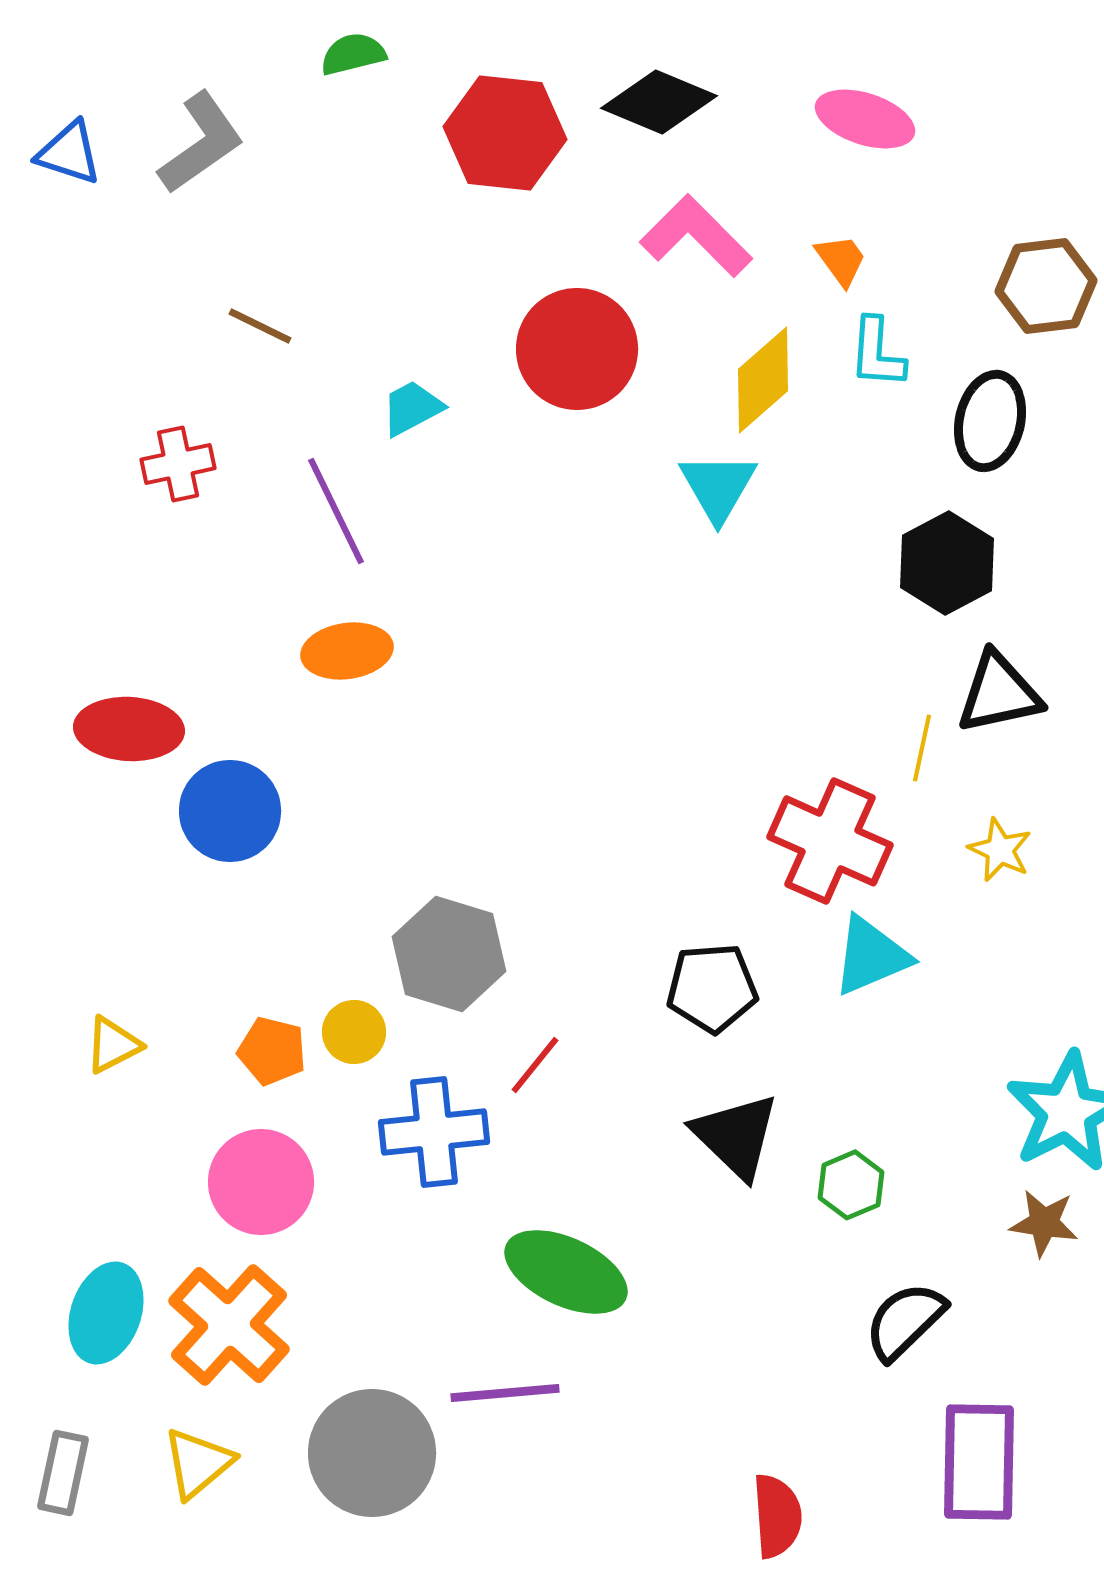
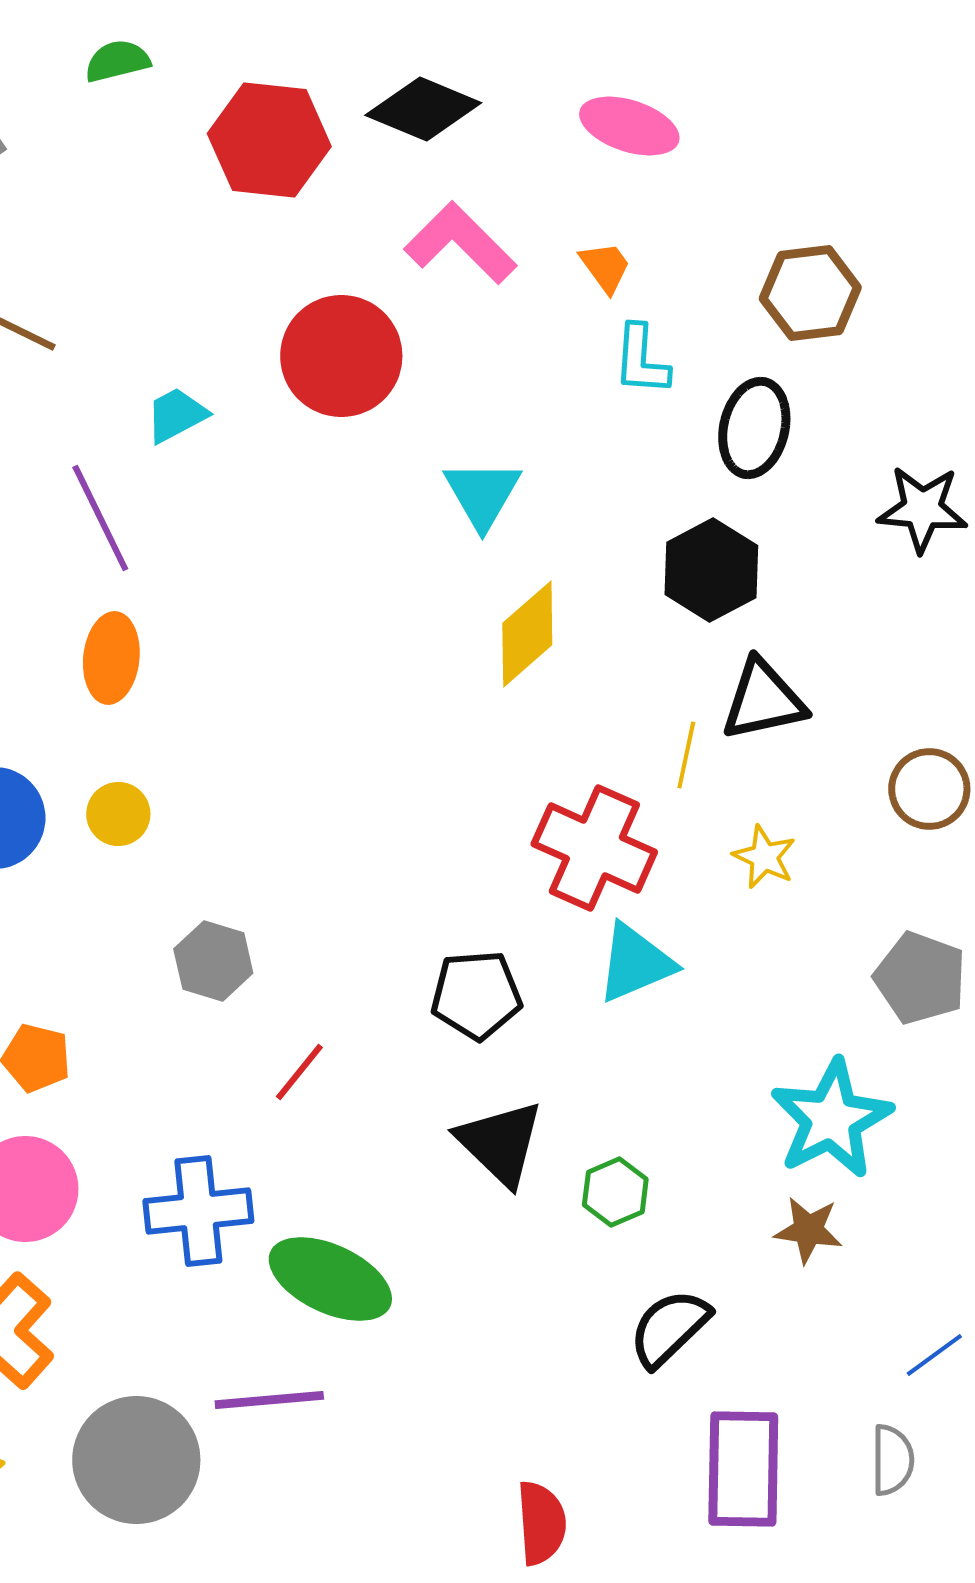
yellow diamond: (763, 380) -> (527, 634), moved
orange ellipse: (347, 651) -> (111, 658), turned -76
gray hexagon: (449, 954) -> (213, 961), size x0.7
yellow circle: (354, 1032) -> (118, 814), moved
blue cross: (434, 1132) -> (198, 1211), moved

